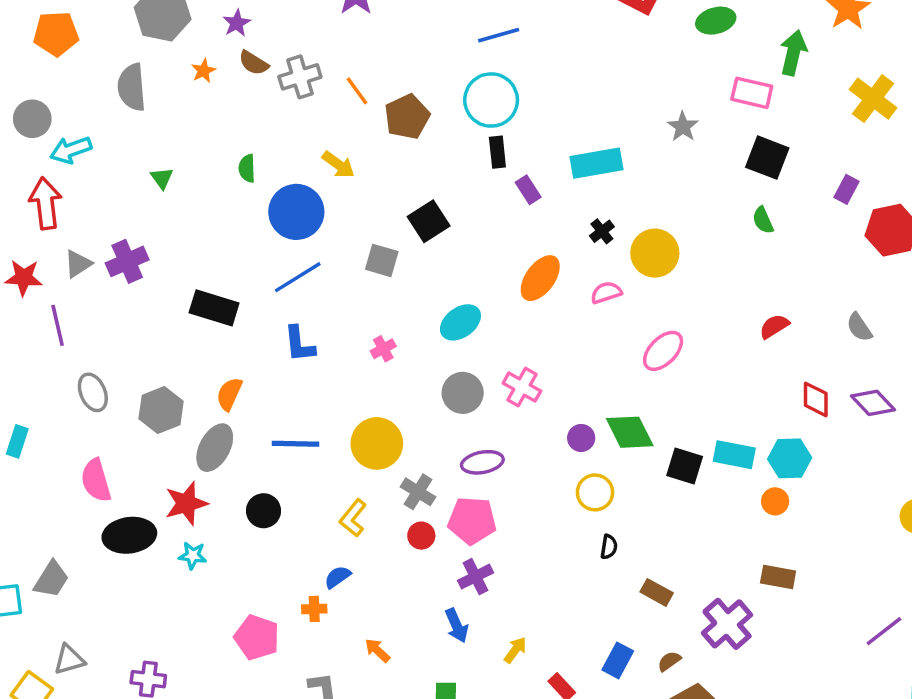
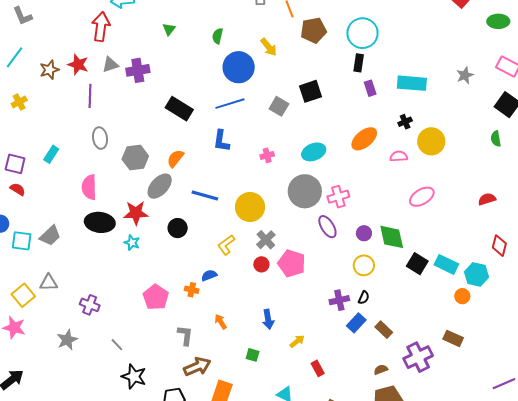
pink cross: (522, 387) -> (338, 197), turned 30
gray circle: (463, 393) -> (305, 191), size x1.4
purple ellipse: (482, 462) -> (327, 227), moved, turned 55
purple cross: (475, 577) -> (339, 300), moved
blue rectangle: (618, 660) -> (356, 323), moved

